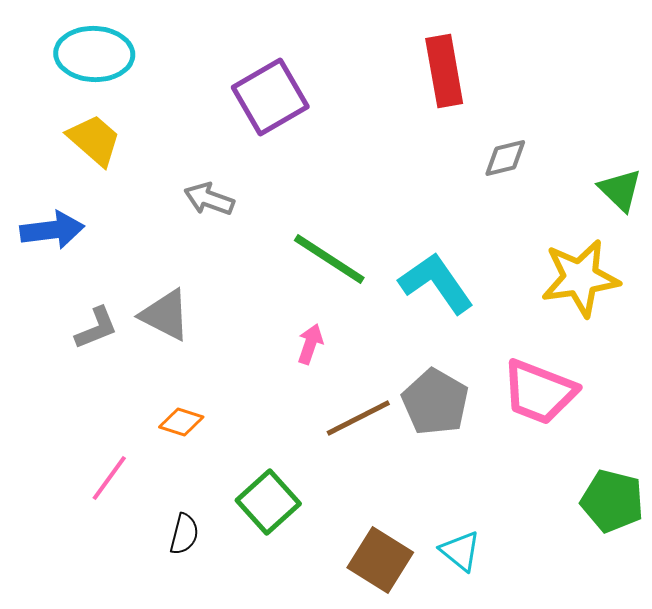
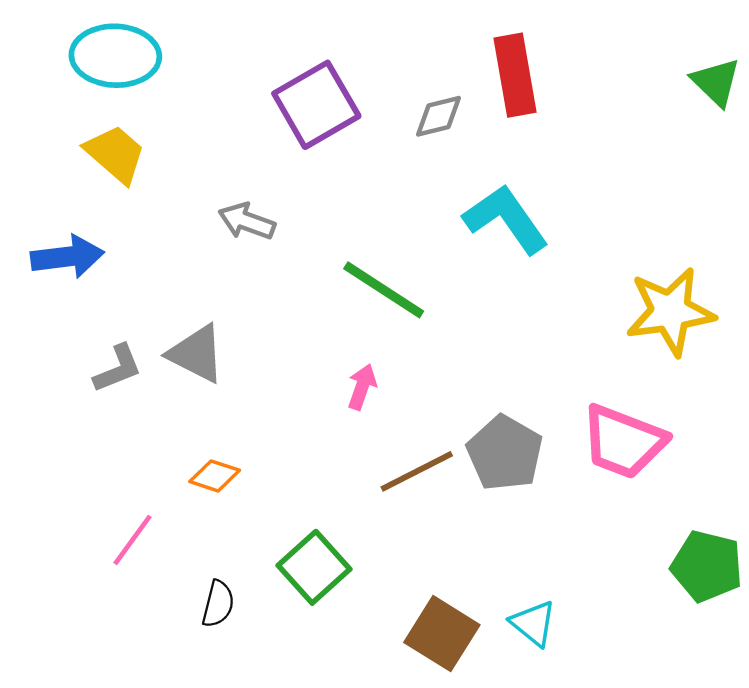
gray diamond: (505, 158) -> (438, 116), moved
green triangle: (620, 190) -> (716, 82), moved
cyan L-shape: (436, 283) -> (506, 219), moved

